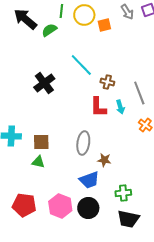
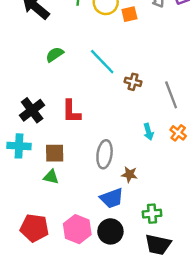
green semicircle: (49, 30) -> (55, 54), moved
black cross: (44, 83) -> (32, 110), moved
red L-shape: (98, 107) -> (71, 111), moved
cyan arrow: (120, 107) -> (148, 132), moved

